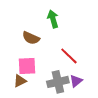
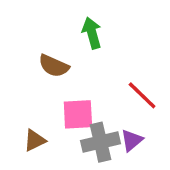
red line: (69, 56) -> (142, 95), moved
pink square: (27, 66) -> (78, 114), moved

